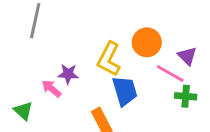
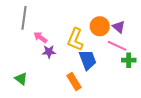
purple triangle: (187, 56) -> (119, 27), moved
pink arrow: (51, 89) -> (40, 37), moved

